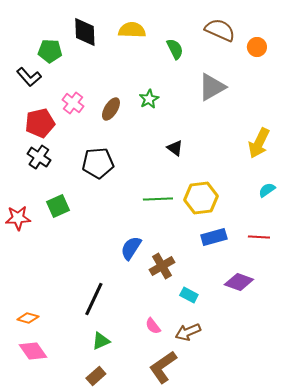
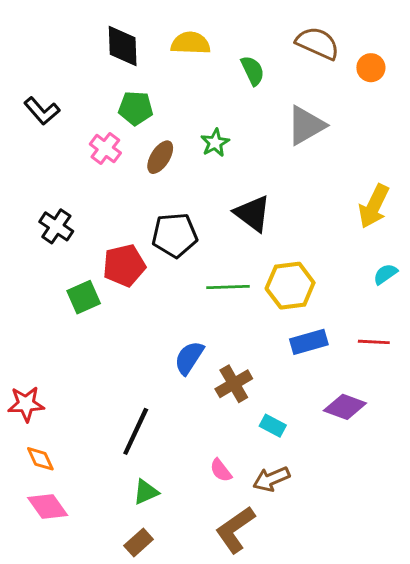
green pentagon: (50, 51) -> (136, 108), moved
red pentagon: (40, 123) -> (124, 265), moved
black triangle: (175, 148) -> (253, 213), size x1.6
black pentagon: (98, 163) -> (175, 235), moved
red star: (18, 218) -> (26, 404), moved
orange diamond: (28, 318) -> (40, 459), turned 50

